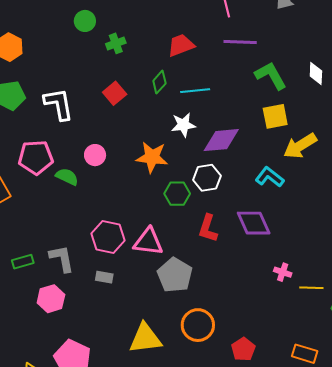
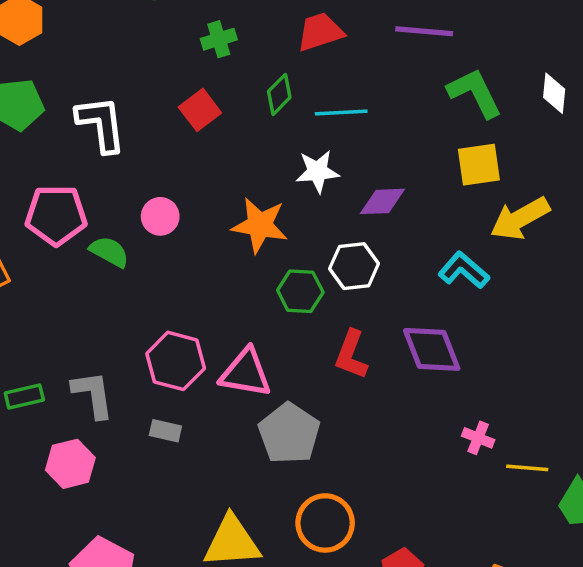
green cross: (116, 43) -> (219, 39), moved
purple diamond: (221, 140) -> (382, 201), size x0.7

